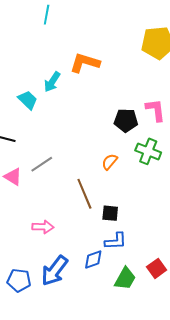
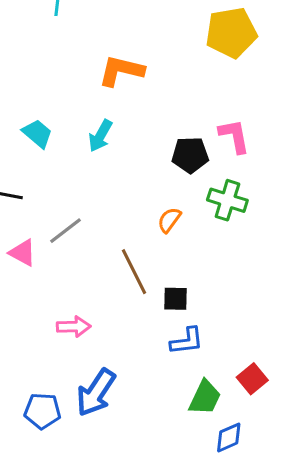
cyan arrow: (52, 82) -> (100, 136), moved
blue diamond: (93, 259) -> (229, 437), moved

